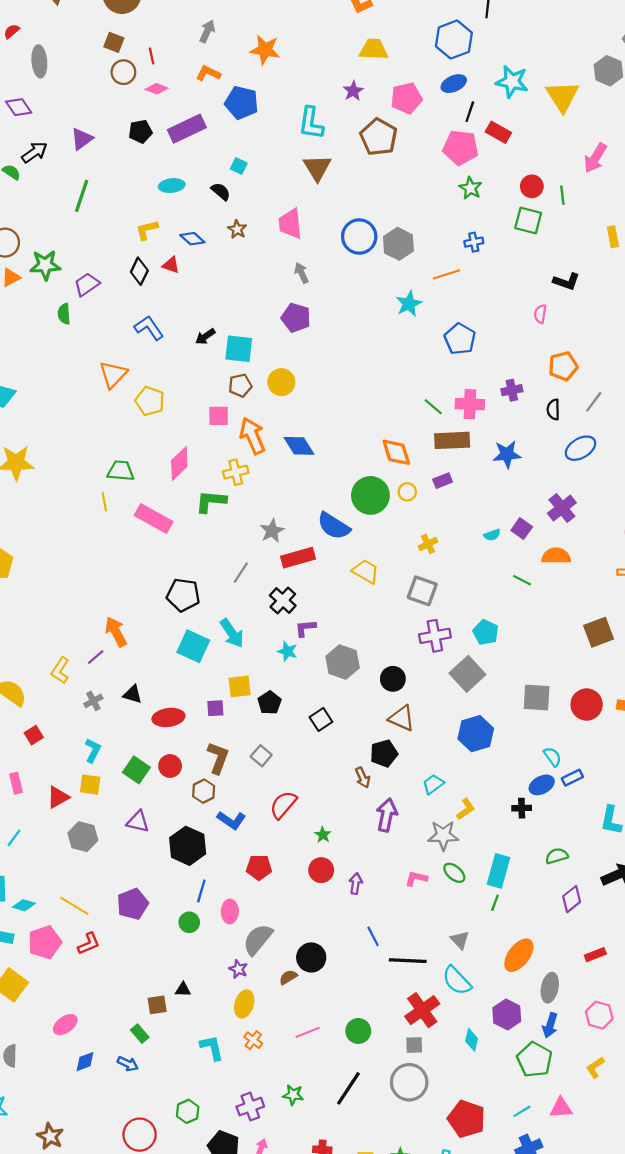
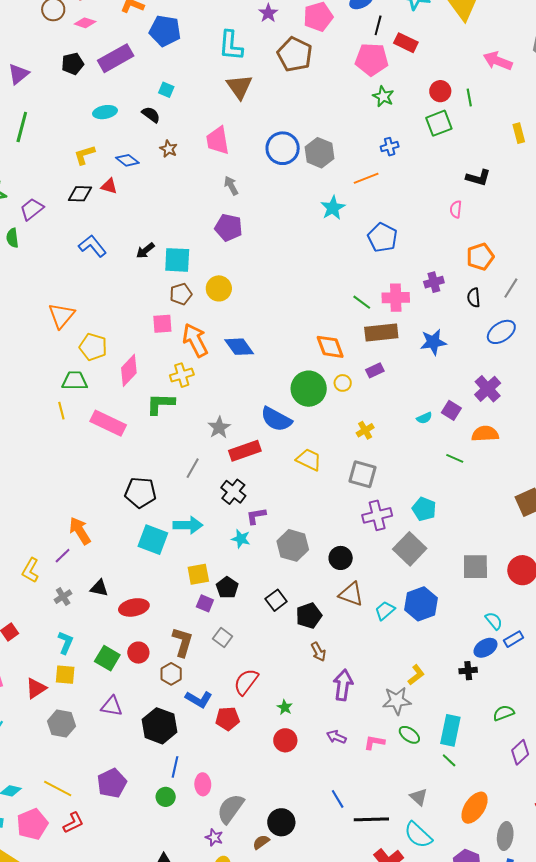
pink arrow: (595, 158) -> (498, 61), turned 84
green square: (528, 220) -> (439, 123), turned -32
black diamond: (139, 271) -> (80, 194), turned 70
orange triangle: (113, 375) -> (61, 316), moved
yellow pentagon: (150, 401) -> (93, 347), moved
cyan arrow: (232, 633) -> (188, 525), turned -52
purple square: (215, 708) -> (205, 603), moved, turned 30
black pentagon: (384, 753) -> (309, 616), moved
cyan trapezoid: (433, 784) -> (385, 611), moved
red pentagon: (259, 867) -> (228, 719), moved
purple arrow: (356, 883) -> (336, 737), moved, turned -72
green line: (495, 903) -> (449, 760), turned -63

